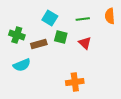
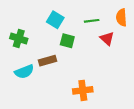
red triangle: (85, 43) -> (107, 38), moved
brown rectangle: (39, 44) -> (47, 61), moved

